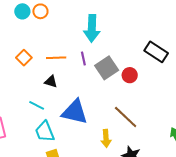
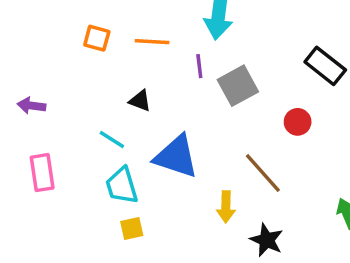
orange square: (24, 58) -> (97, 38), moved, turned -35
orange line: (56, 58) -> (152, 42), moved
red circle: (130, 75) -> (298, 122), moved

